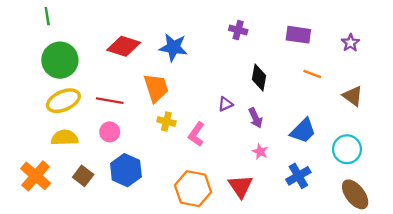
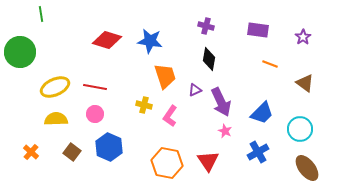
green circle: (60, 60) -> (20, 52), moved
black diamond: (259, 77) -> (209, 59), moved
orange trapezoid: (156, 88) -> (165, 76), moved
purple arrow: (256, 118) -> (221, 102), size x1.6
orange cross: (36, 176) -> (31, 152), size x0.6

